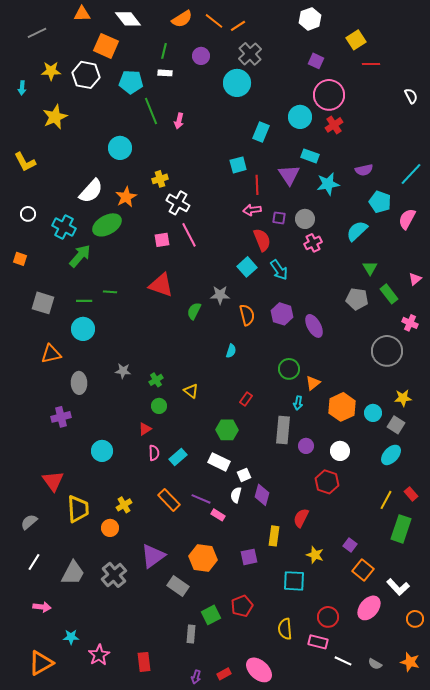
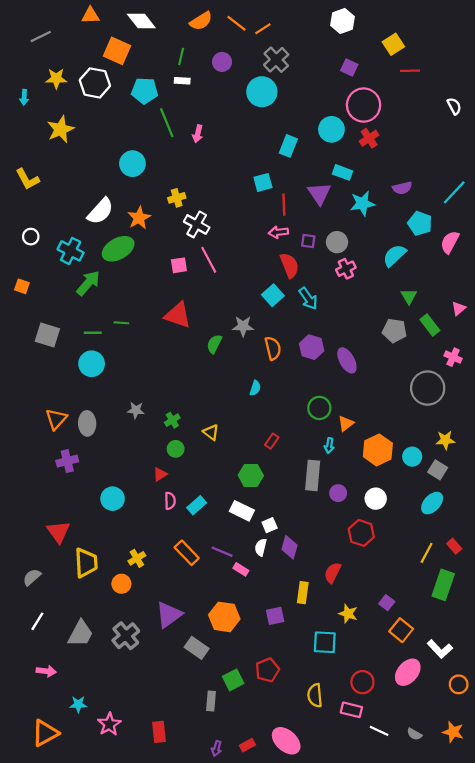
orange triangle: (51, 354) -> (56, 419), moved, turned -35

